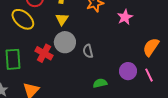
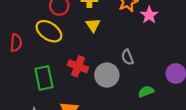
pink star: (125, 17) -> (149, 15), moved
gray circle: (65, 42) -> (107, 75), moved

